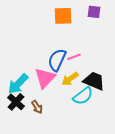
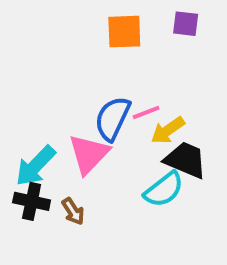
yellow arrow: (70, 79) -> (168, 130), moved
black cross: (16, 102) -> (32, 201), turned -30

